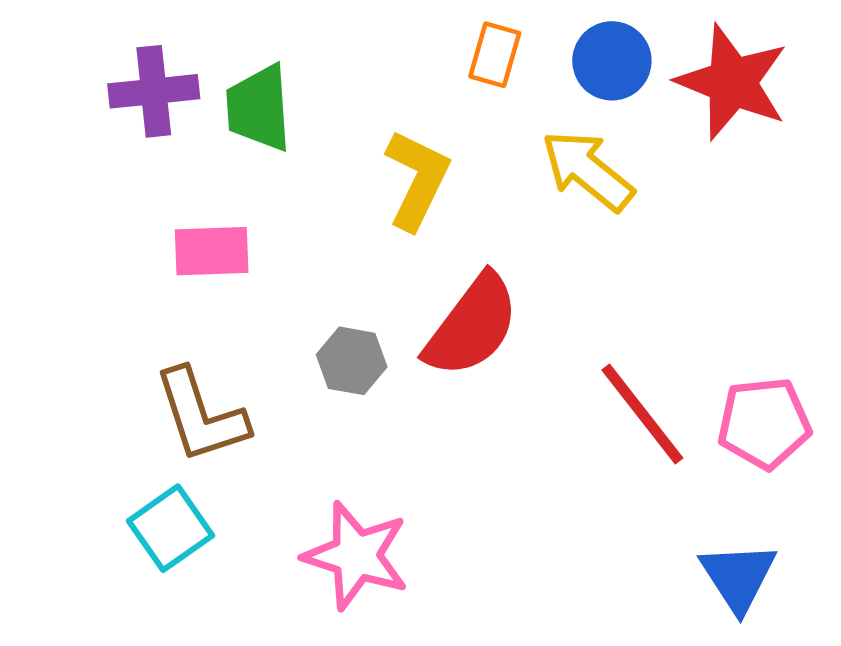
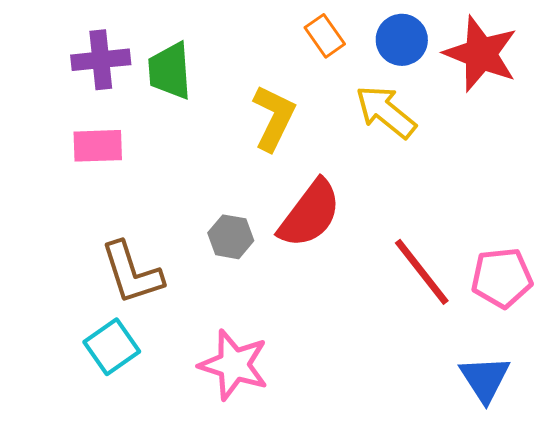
orange rectangle: (495, 55) -> (325, 36), turned -51
pink rectangle: (212, 251) -> (98, 146), moved

